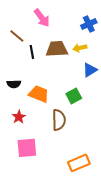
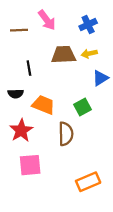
blue cross: (89, 24) -> (88, 25), moved
brown line: (17, 36) -> (19, 30), moved, turned -42
black line: (32, 52) -> (29, 68), moved
red star: (19, 117) -> (21, 130), size x1.5

